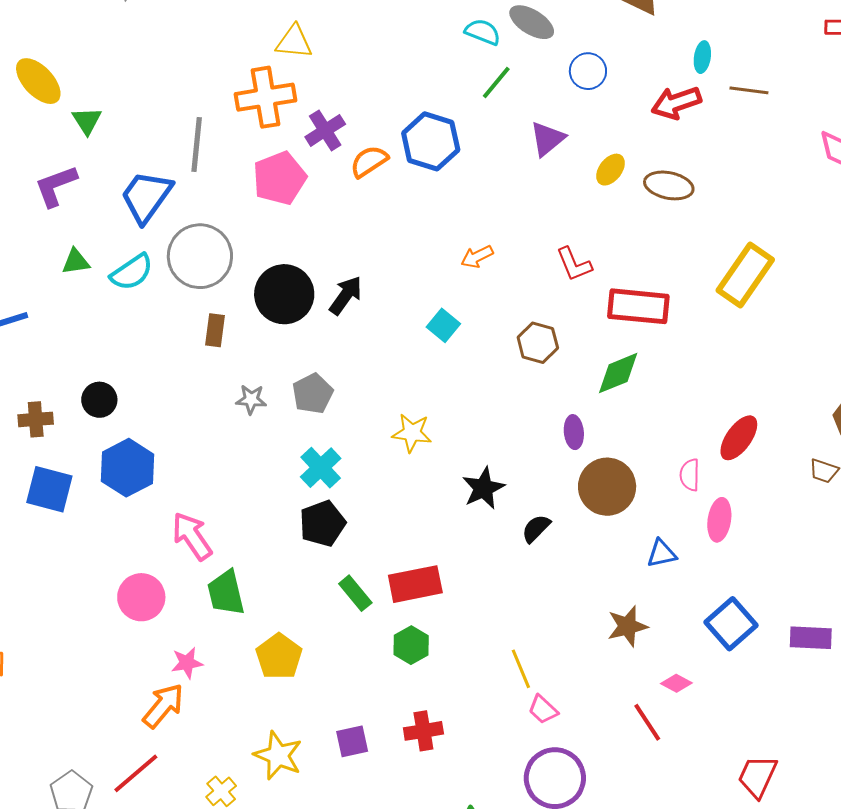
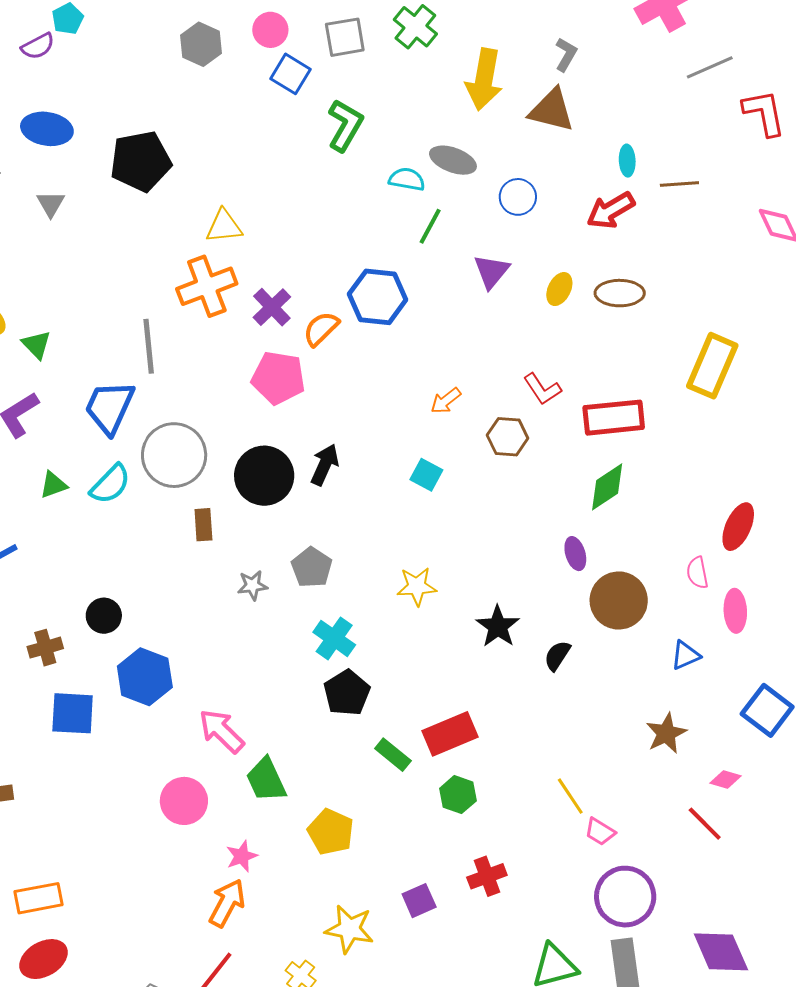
pink pentagon: (279, 178) -> (278, 378), moved, turned -30
brown hexagon: (538, 343) -> (508, 437), moved

